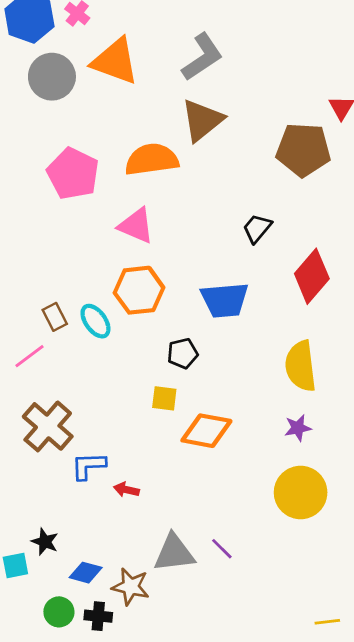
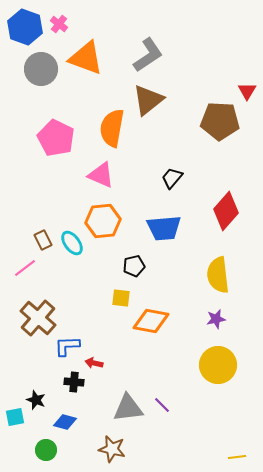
orange semicircle: (152, 160) -> (112, 128), turned -72
black trapezoid: (257, 228) -> (172, 178), moved
brown star: (131, 587) -> (112, 449), moved
black cross: (98, 616) -> (74, 382), moved

